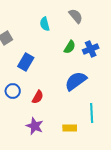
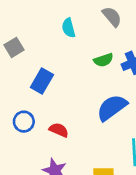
green semicircle: (70, 47) -> (104, 60), turned 40
red semicircle: (38, 97) -> (59, 130), turned -96

